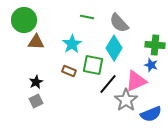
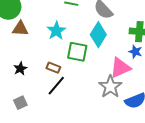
brown rectangle: (69, 71) -> (53, 68), moved
black line: (108, 84) -> (56, 86), moved
gray square: (36, 101) -> (20, 103), moved

